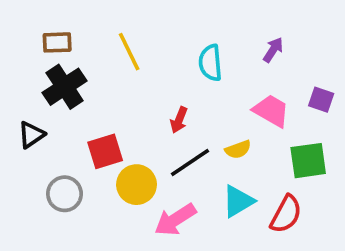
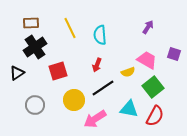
cyan semicircle: (210, 63) -> (100, 35), moved
yellow semicircle: (238, 149) -> (128, 72), moved
red square: (105, 151) -> (58, 71), moved
green square: (308, 161) -> (153, 87), moved, turned -30
cyan triangle: (238, 201) -> (129, 109), turned 42

